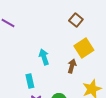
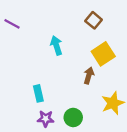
cyan arrow: (44, 57) -> (56, 45), moved

